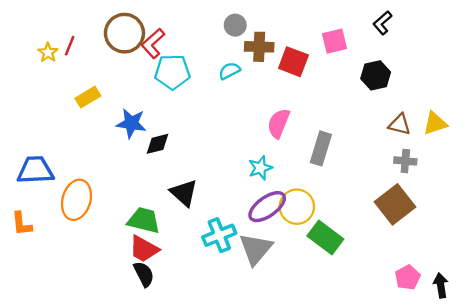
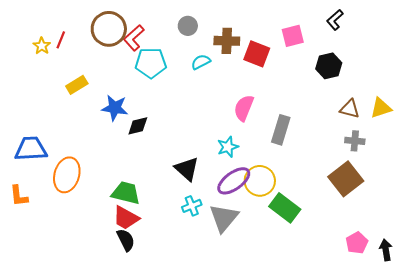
gray circle: (235, 25) -> (188, 26), moved
black triangle: (184, 193) -> (187, 169), moved
cyan cross: (219, 235) -> (192, 206), size x0.7

